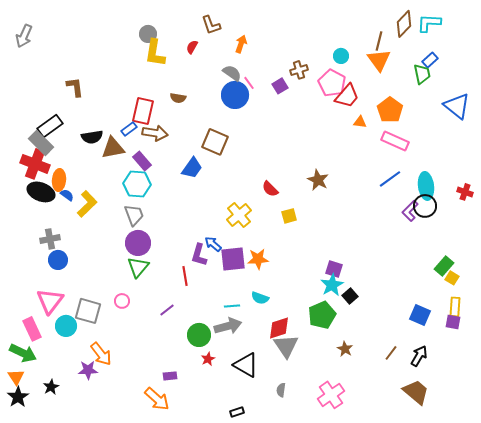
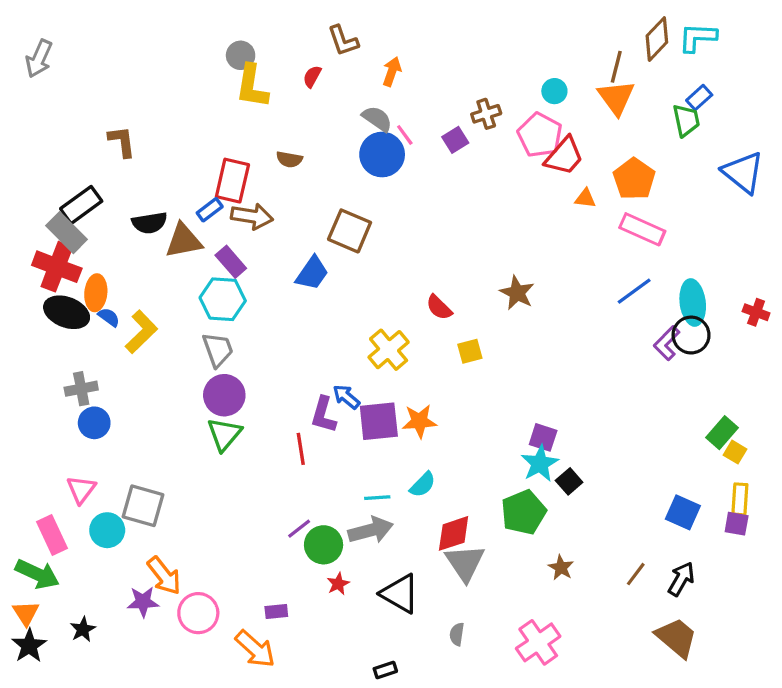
cyan semicircle: (260, 298) -> (423, 485), turned -66
pink triangle: (50, 301) -> (81, 490), size x0.7
pink circle: (122, 301) -> (198, 613), moved, size x1.6
purple line: (167, 310) -> (299, 529), moved

